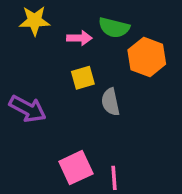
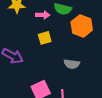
gray semicircle: (111, 102) -> (72, 64), moved, turned -70

